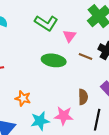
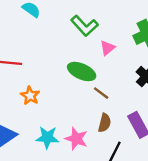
brown line: (85, 57) -> (101, 93), moved
orange star: (23, 98) -> (30, 96), moved

